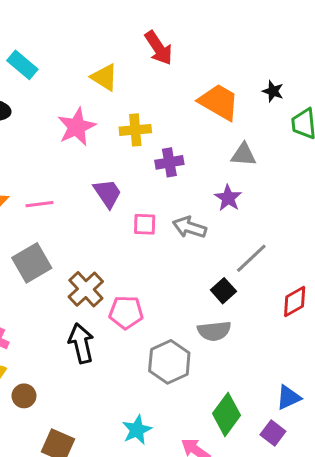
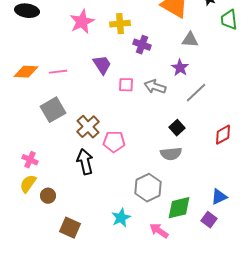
purple cross: (169, 162) -> (142, 45), turned 30
gray line: (251, 258) -> (196, 93), moved
gray hexagon: (169, 362) -> (148, 188), moved
green diamond: (227, 414) -> (179, 208), turned 40

